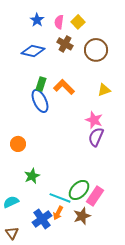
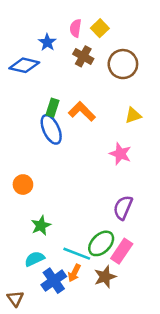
blue star: (37, 20) -> (47, 42), moved
blue diamond: (33, 51) -> (24, 65), moved
purple semicircle: (96, 137) -> (123, 208), moved
cyan semicircle: (11, 202) -> (35, 259), moved

